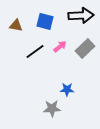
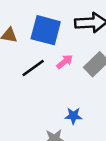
blue square: (45, 21) -> (46, 30), size x1.4

